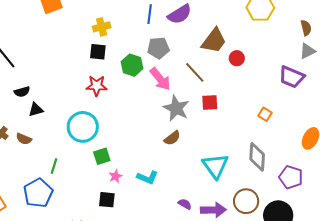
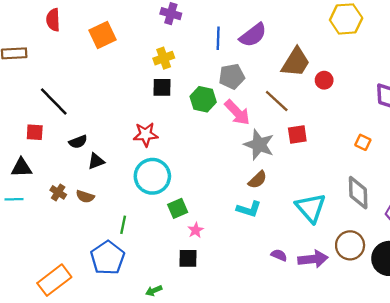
red star: (97, 86) -> (146, 134), moved
cyan L-shape: (147, 177) -> (249, 209), moved

